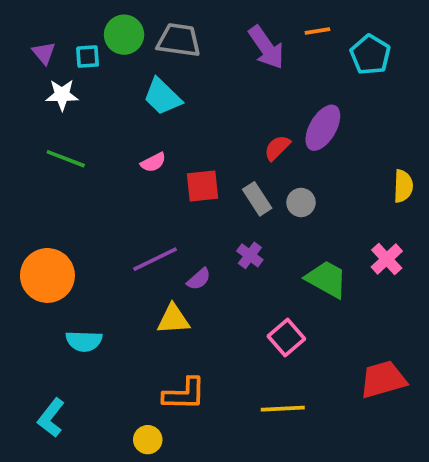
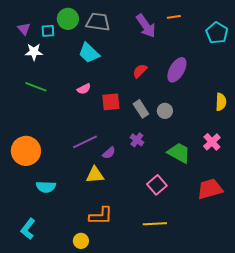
cyan pentagon: (370, 55) -> (217, 33), moved
red semicircle: (277, 148) -> (140, 71), moved
red trapezoid: (383, 379) -> (210, 189), moved

